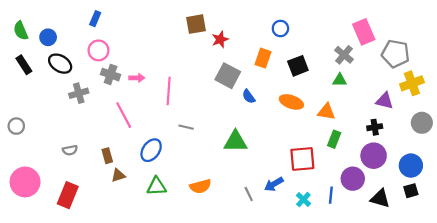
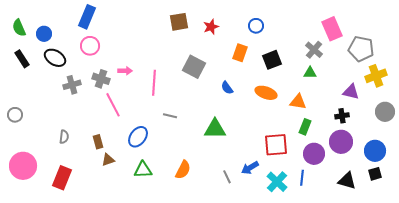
blue rectangle: (95, 19) -> (87, 17), size x1.6
red star: (220, 39) -> (211, 27), moved
gray cross: (111, 75) -> (101, 79), moved
gray square: (228, 76) -> (194, 67), moved
gray semicircle: (70, 150) -> (64, 137), turned -72
purple circle: (353, 179) -> (314, 154), moved
orange semicircle: (200, 186) -> (183, 170), turned -48
cyan cross: (303, 199) -> (277, 182), size x1.5

